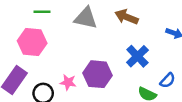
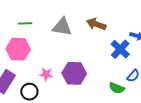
blue cross: (137, 56) -> (120, 49), moved
pink star: (68, 82) -> (46, 74), moved

